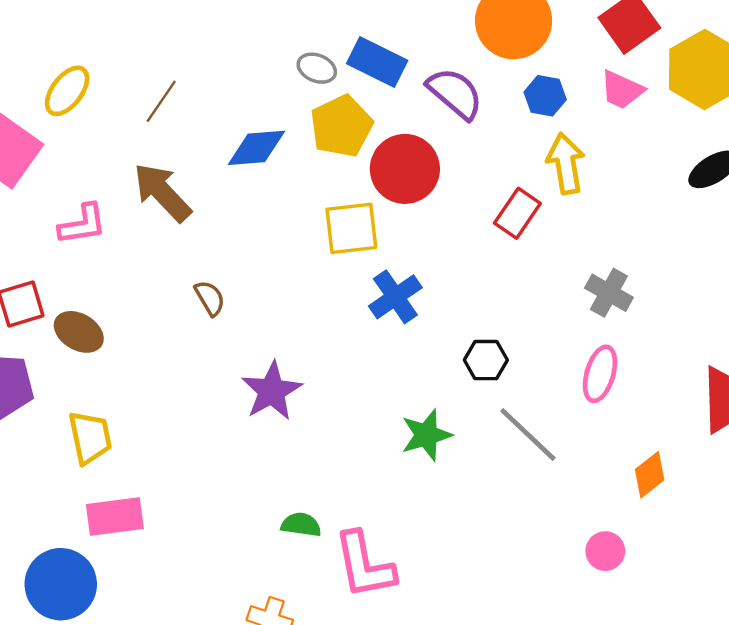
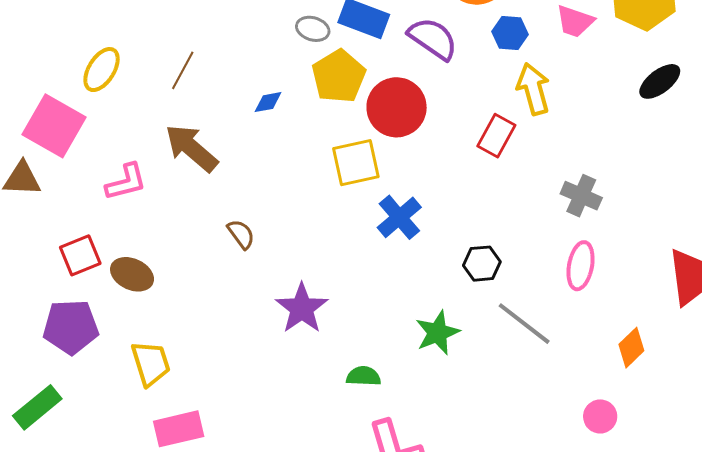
blue diamond: (256, 148) -> (268, 102), size x0.6
green semicircle: (301, 525) -> (364, 376), moved

